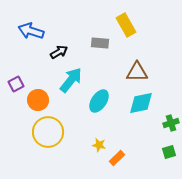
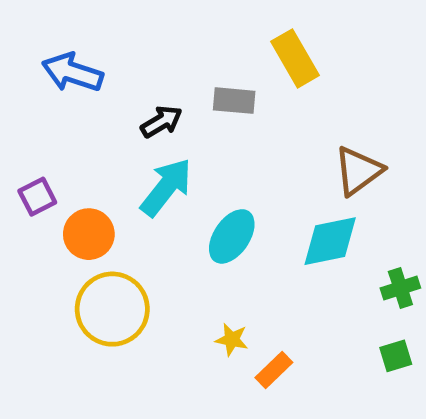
black arrow: (59, 52) -> (161, 122), moved
brown triangle: (137, 72) -> (358, 171), moved, turned -35

